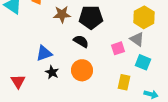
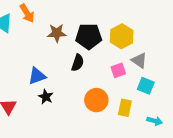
yellow hexagon: (144, 17) -> (122, 36), moved
black semicircle: (81, 41) -> (78, 63), turned 77
orange circle: (82, 70) -> (96, 100), moved

